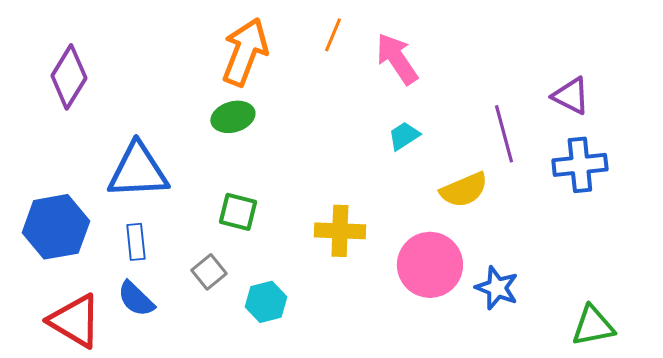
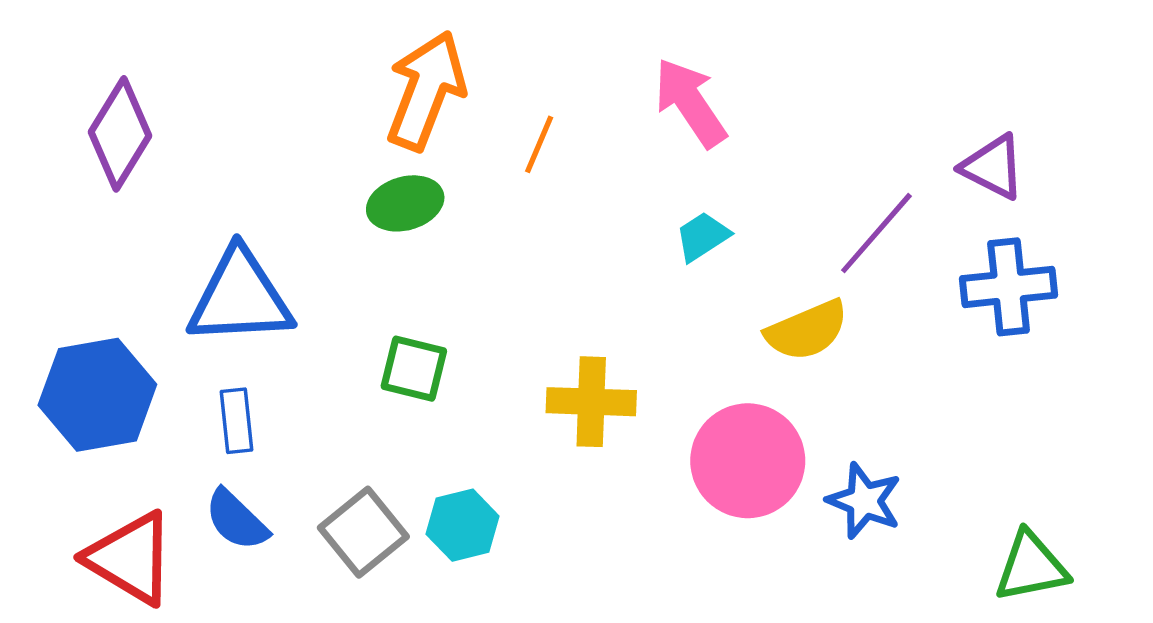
orange line: (333, 35) -> (539, 144), moved
purple line: (504, 134) -> (876, 233), turned 56
gray square: (209, 272) -> (363, 532), moved, size x1.4

